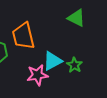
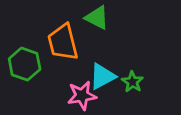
green triangle: (76, 18) -> (97, 18), moved

